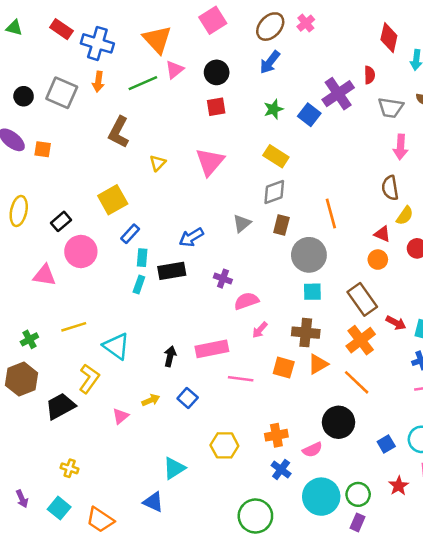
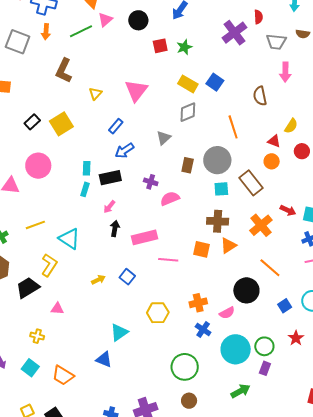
red square: (216, 107) -> (160, 46), moved
blue square: (309, 115) -> (215, 82), moved
brown semicircle: (390, 188) -> (260, 96), moved
black rectangle: (61, 221) -> (32, 122), moved
brown rectangle: (281, 225) -> (188, 165), moved
blue rectangle: (130, 234) -> (116, 126), moved
brown rectangle: (362, 299) -> (251, 183), moved
pink arrow: (260, 330) -> (109, 207), moved
black arrow: (170, 356) -> (115, 228), moved
orange line: (357, 382) -> (270, 268), moved
pink triangle: (121, 416) -> (57, 309), moved, turned 48

